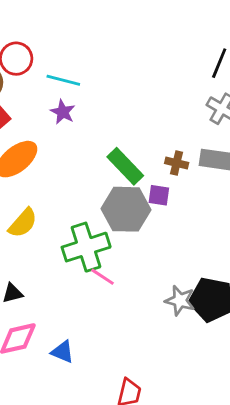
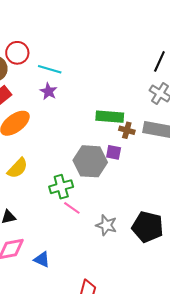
green rectangle: (125, 166) -> (110, 117), moved, turned -44
green cross: (86, 247) -> (61, 187), size x0.7
gray star: (180, 300) -> (106, 225), moved

